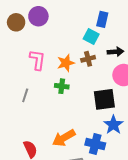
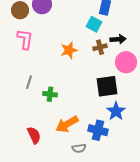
brown cross: (88, 59) -> (100, 47), moved
pink L-shape: (37, 60) -> (25, 39), moved
green cross: (62, 86) -> (50, 94), moved

